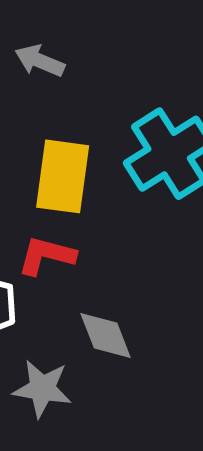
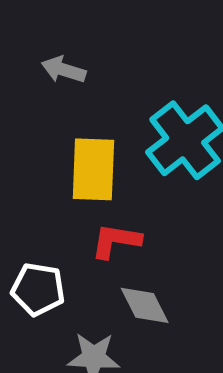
red L-shape: (46, 256) -> (116, 241), moved

